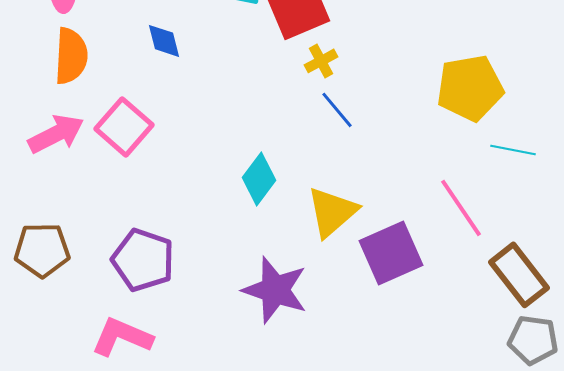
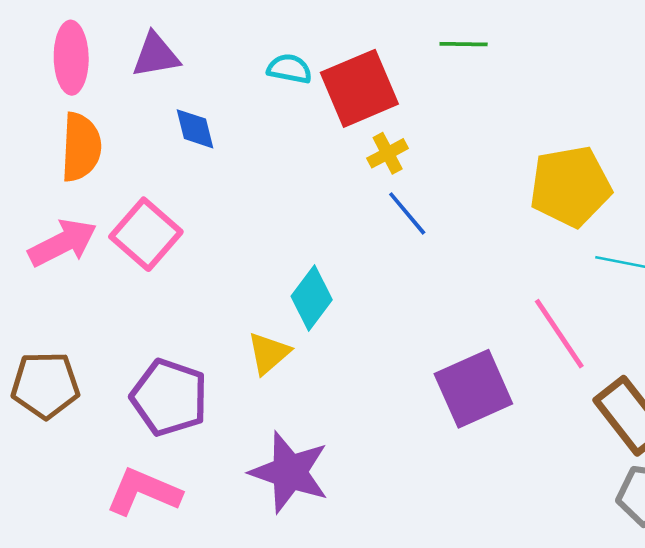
yellow triangle: (332, 212) -> (269, 353), moved, size x0.7
purple star: (275, 290) -> (289, 472), moved

